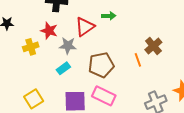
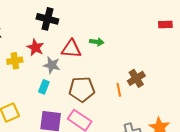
red triangle: (85, 27) -> (71, 49), turned 30
cyan rectangle: (63, 68) -> (44, 87), turned -40

